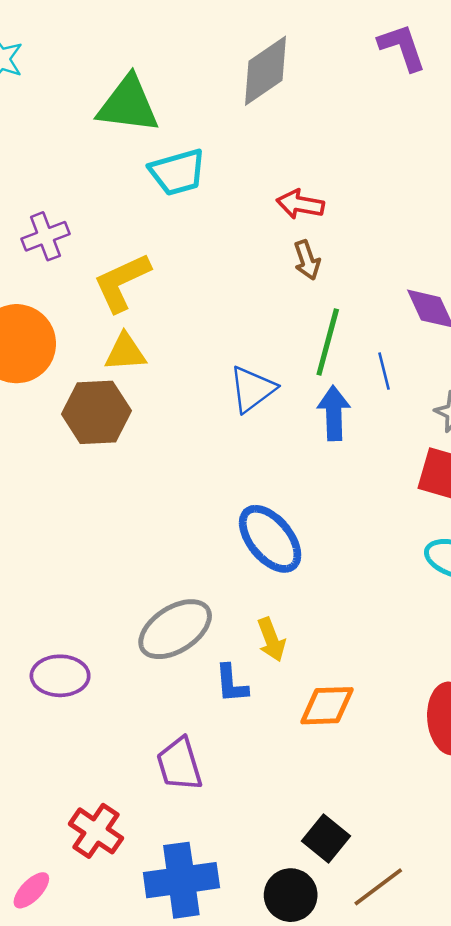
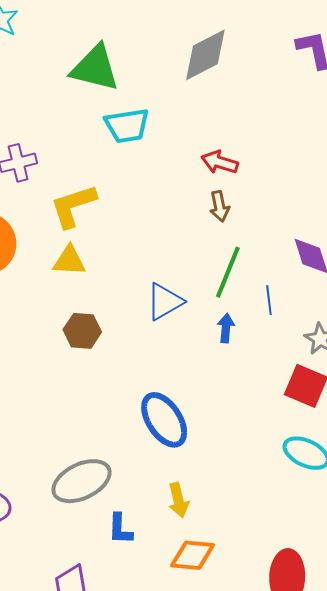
brown hexagon: (96, 412) -> (82, 331), moved, size x0.7
blue arrow: (334, 413) -> (226, 328), size x0.7
yellow arrow: (271, 640) -> (178, 500), moved

